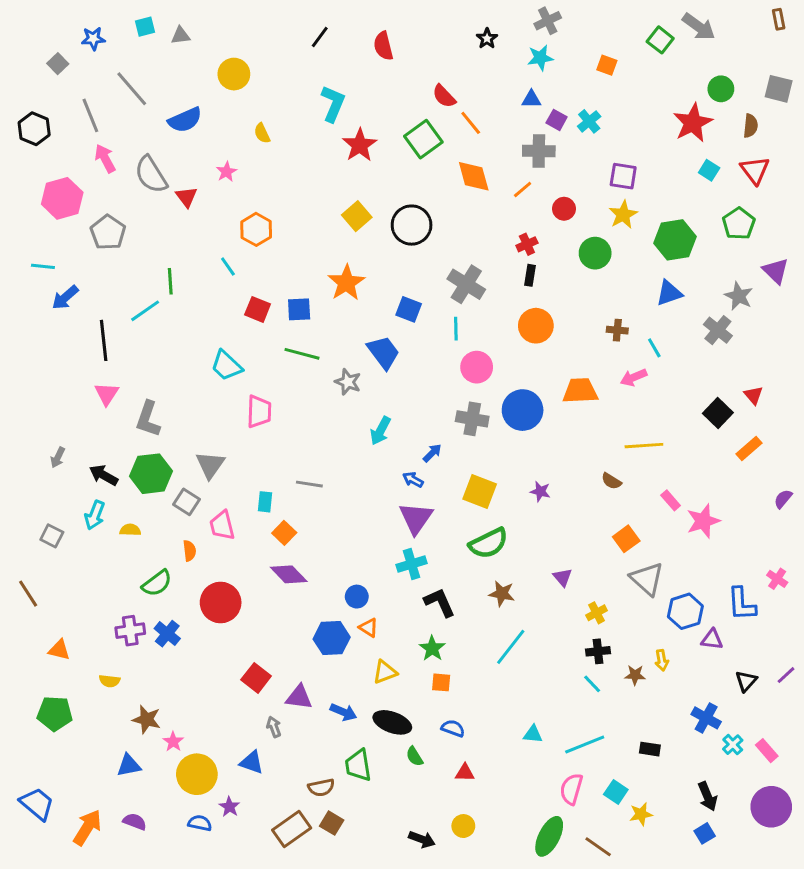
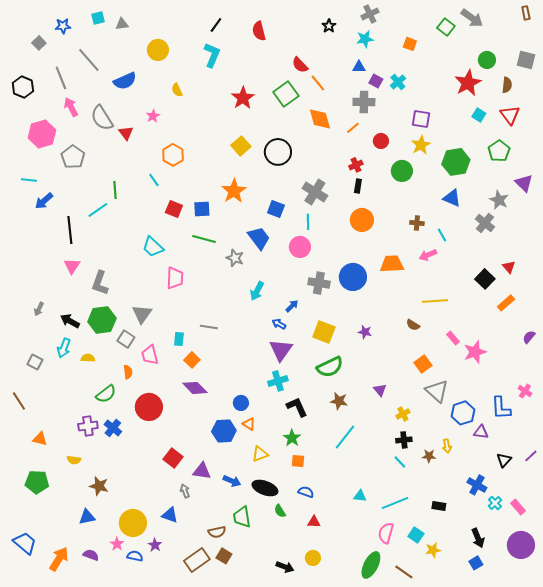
cyan L-shape: (333, 104) -> (212, 55), moved
blue triangle: (669, 293) -> (452, 198), turned 42
pink circle: (477, 367) -> (300, 247), moved
pink star: (173, 742) -> (117, 544), moved

